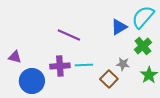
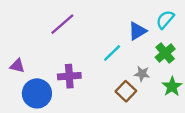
cyan semicircle: (143, 17) -> (165, 20), size x0.7
purple line: (69, 35) -> (62, 24), moved, turned -65
cyan line: (84, 65) -> (112, 53), moved, turned -42

